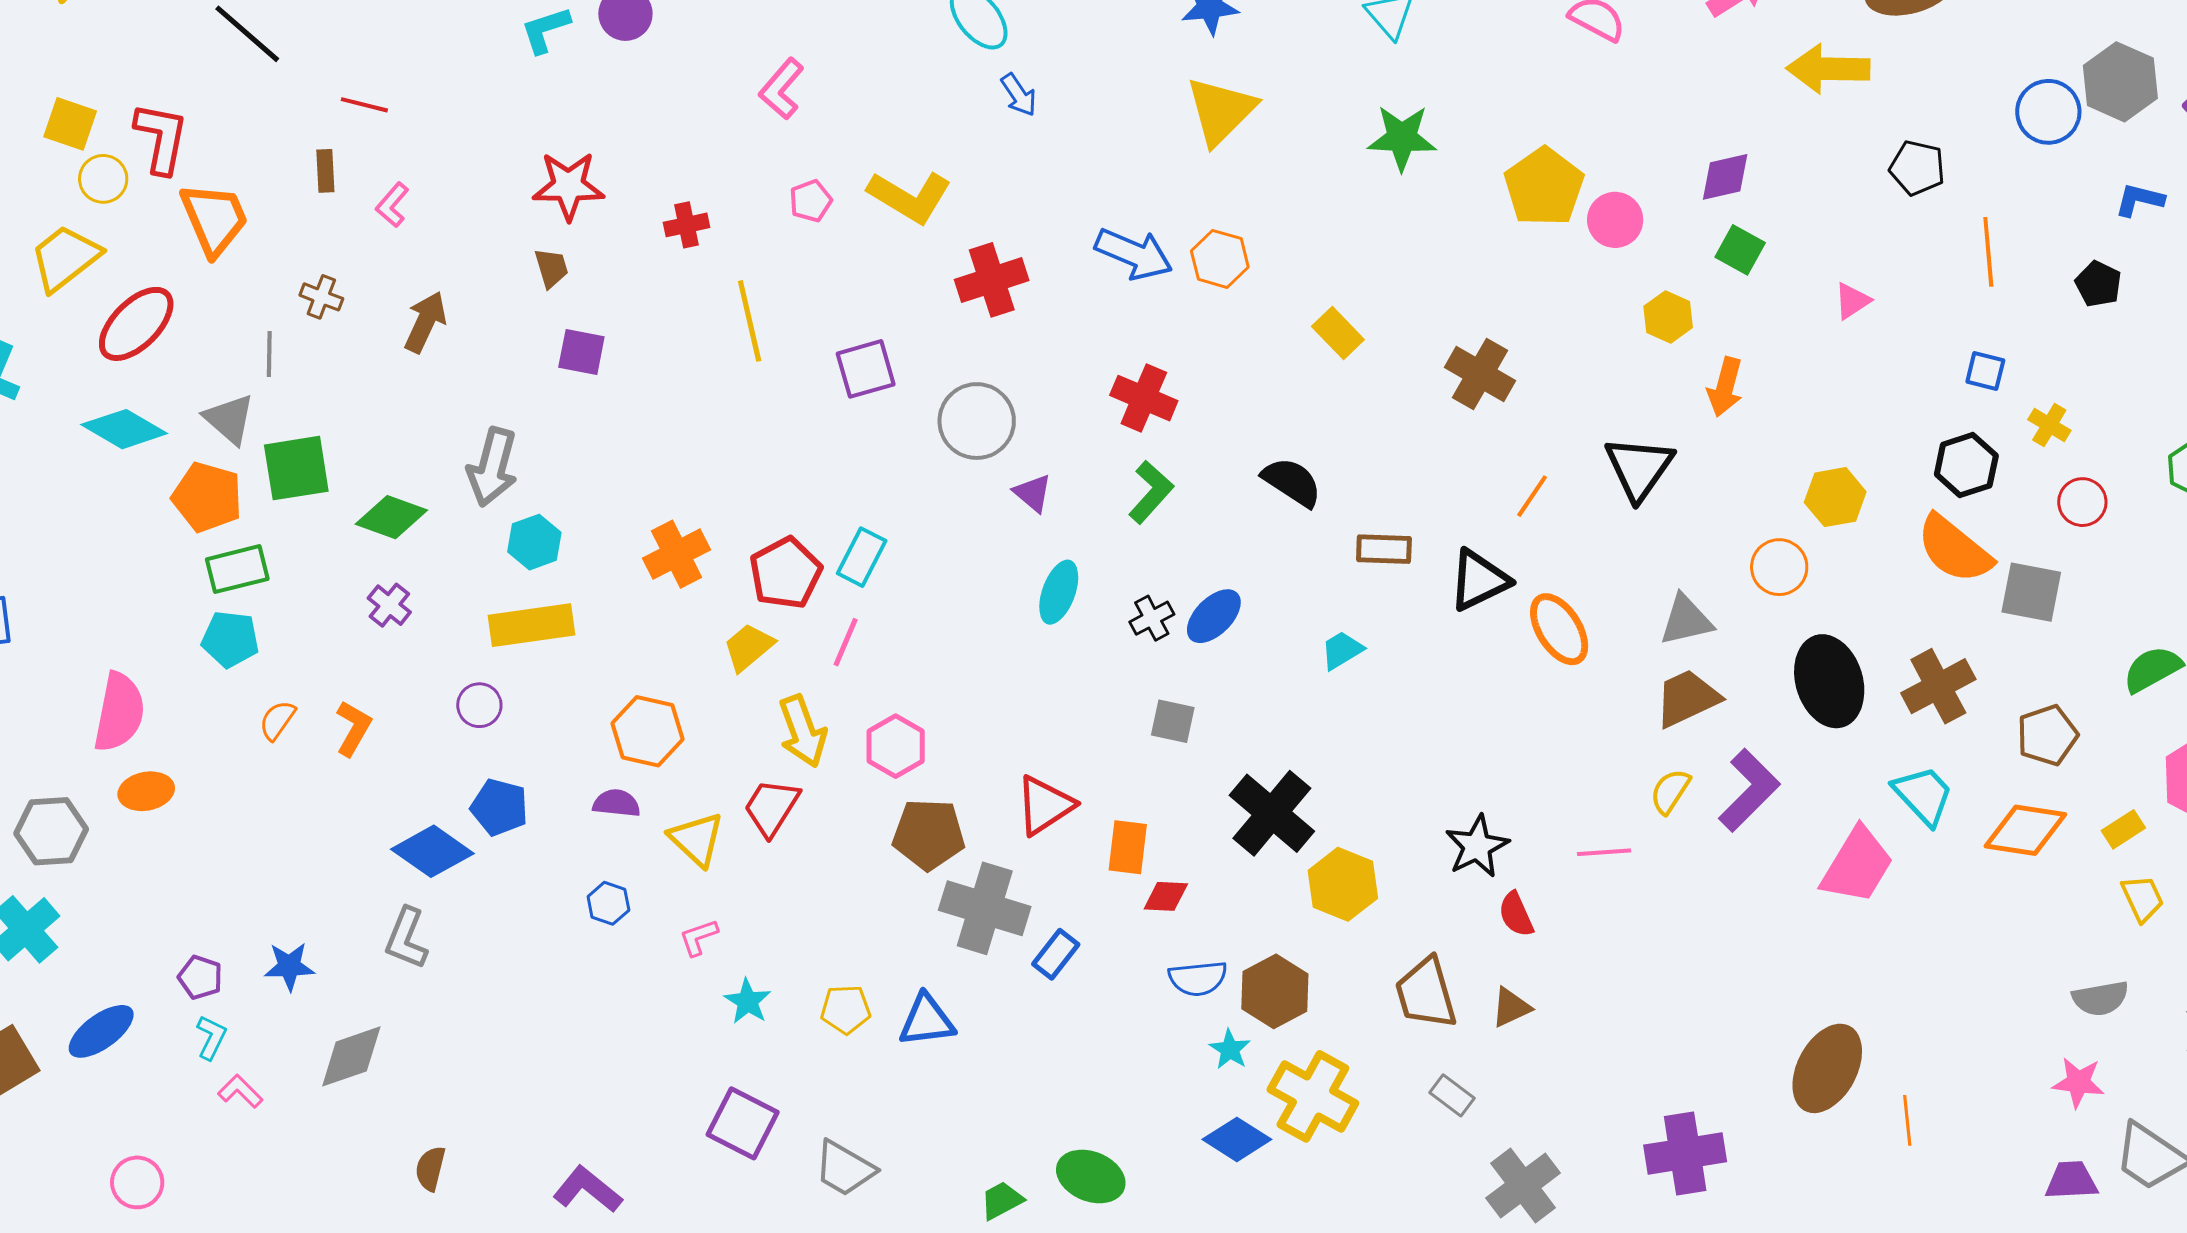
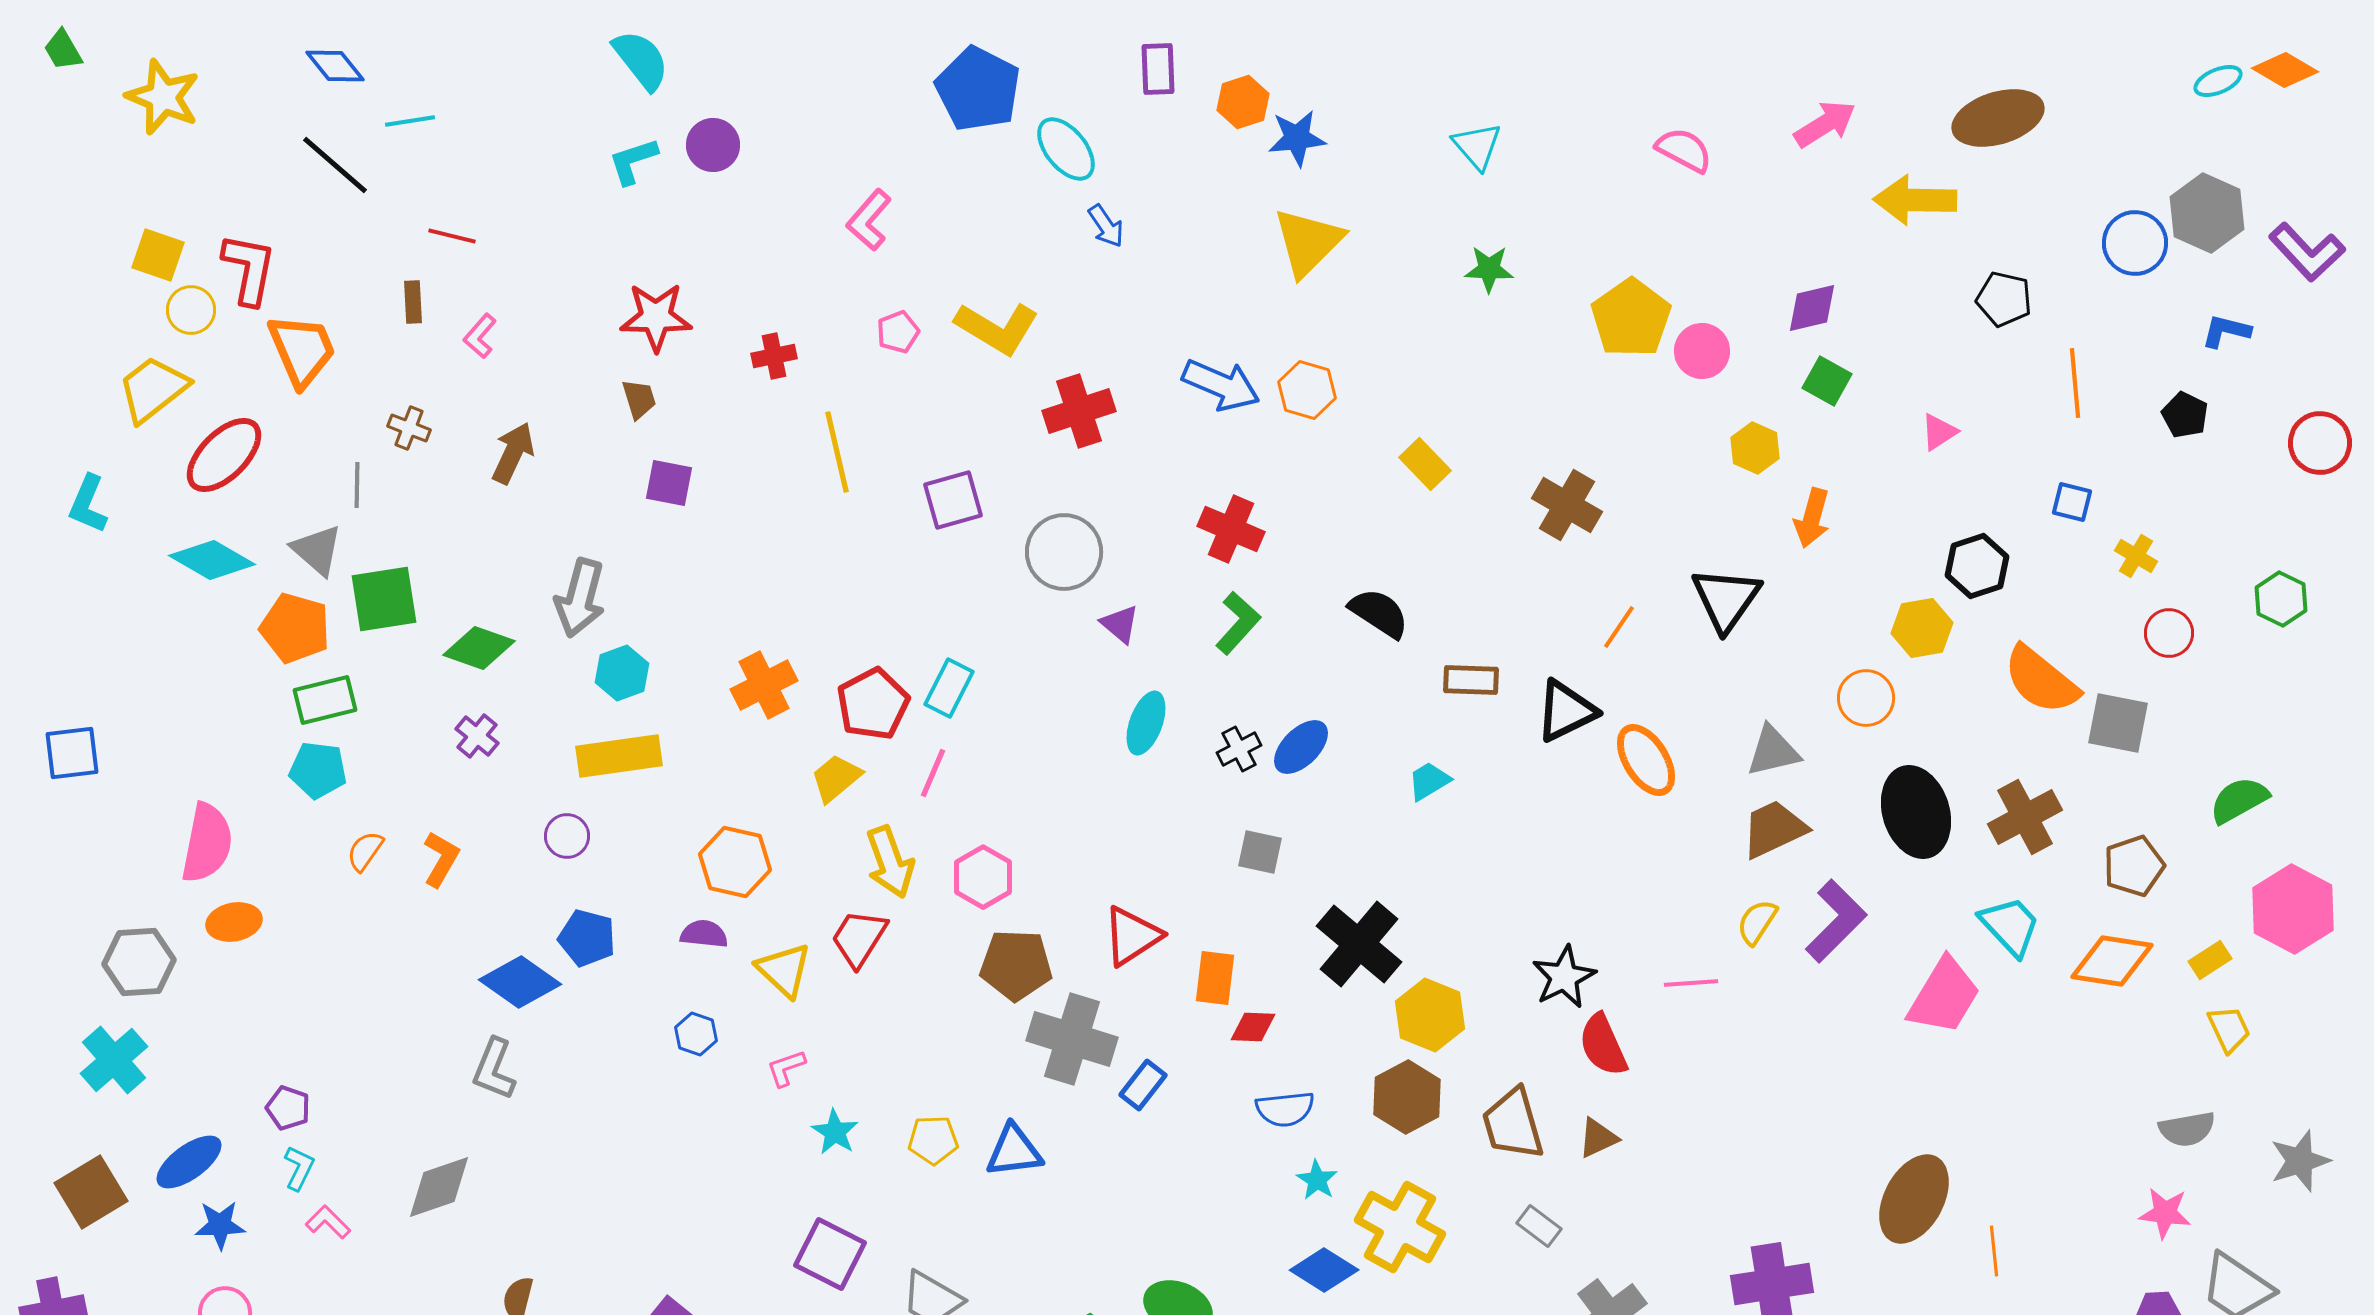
green star: (1402, 138) -> (1489, 269), size x0.7
black hexagon: (1966, 465) -> (1977, 566), moved
red semicircle: (1516, 914) -> (1603, 1045), size x1.4
blue star: (289, 966) -> (220, 1225), moved
brown hexagon: (1275, 991) -> (1407, 1097), moved

